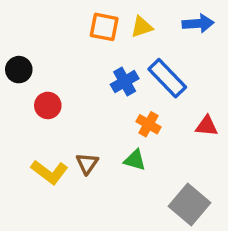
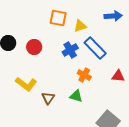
yellow triangle: (142, 27) -> (80, 26), moved
red circle: (48, 105) -> (34, 47), moved
yellow L-shape: (50, 172) -> (26, 84), moved

